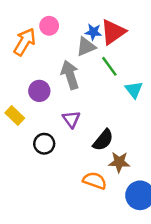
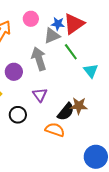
pink circle: (49, 26) -> (31, 19), moved
brown star: (119, 162) -> (79, 106), moved
orange semicircle: (95, 181) -> (55, 130), moved

